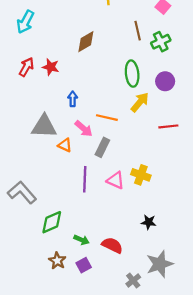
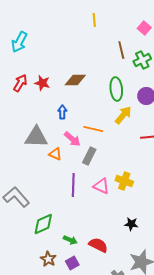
brown diamond: (86, 42) -> (75, 80), moved, turned 30

